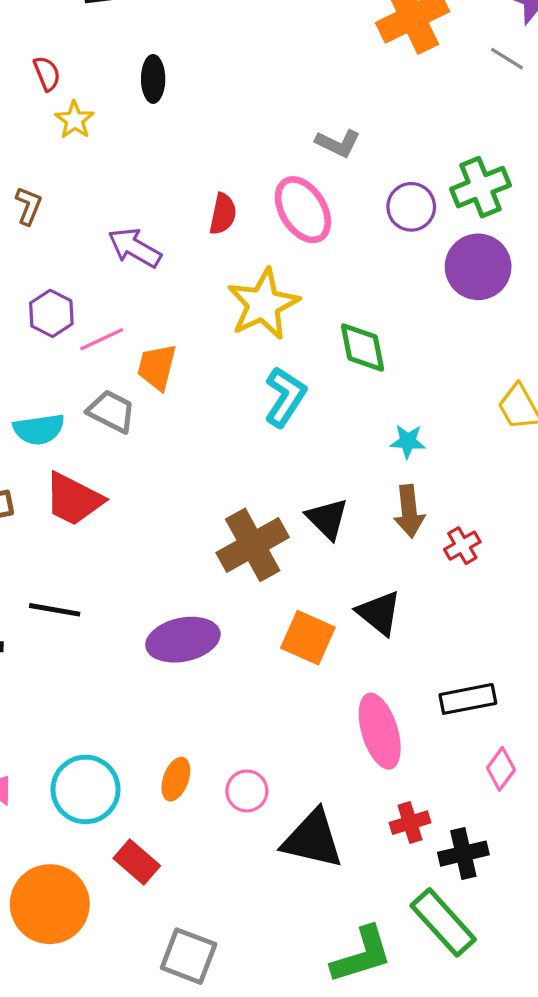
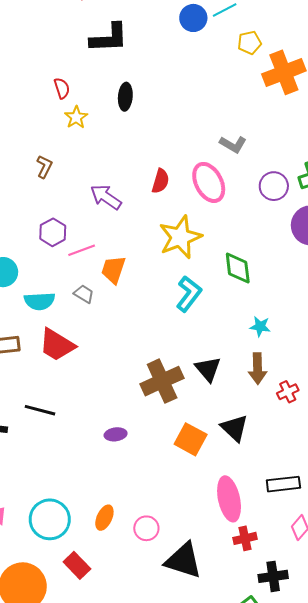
gray trapezoid: (111, 411) -> (84, 294), size x0.7
purple ellipse: (183, 640) -> (116, 434), size x0.5
red cross: (410, 823) -> (245, 538), moved

